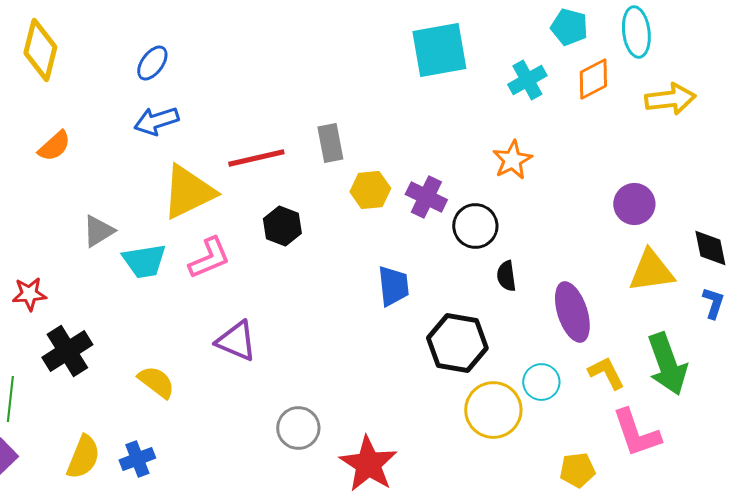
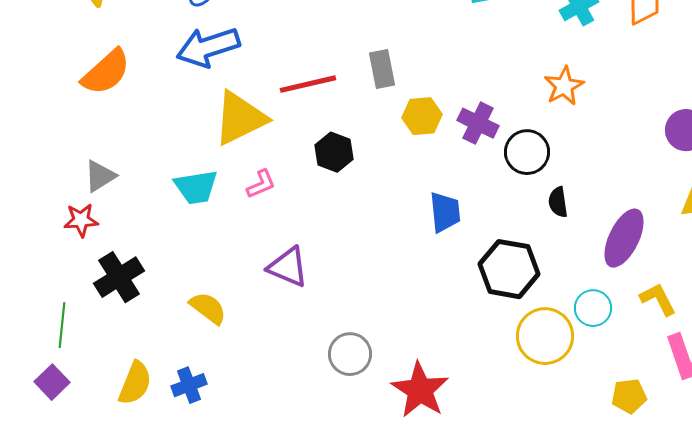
blue arrow: (156, 121) -> (208, 47), size x1.4
orange semicircle: (54, 146) -> (106, 72), size x1.5
gray triangle: (98, 231) -> (100, 176), moved
pink L-shape: (209, 258) -> (261, 184), size x0.7
purple ellipse: (572, 312) -> (624, 238), turned 44

